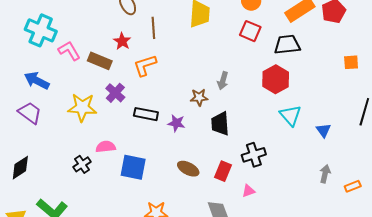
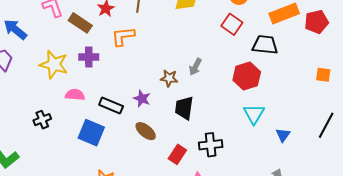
purple cross: (115, 93) -> (89, 57), turned 36
black rectangle: (146, 114) -> (111, 105), moved
pink semicircle: (106, 147) -> (75, 95), moved
brown ellipse: (188, 169) -> (146, 131), moved

